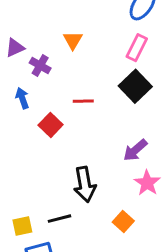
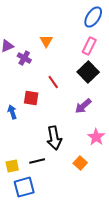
blue arrow: (22, 98) -> (12, 112), moved
red line: (83, 101) -> (53, 82), turned 56
red square: (51, 125) -> (31, 98), turned -35
purple arrow: (135, 150) -> (83, 106), moved

